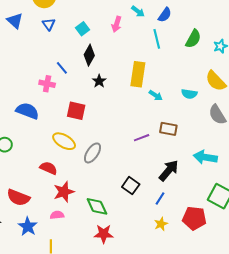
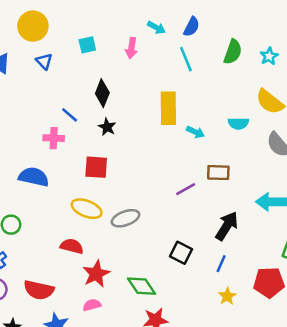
cyan square: (82, 29) -> (87, 45), moved, turned 32
black star: (99, 81) -> (107, 127), moved
gray ellipse: (92, 153) -> (125, 218), turned 45

